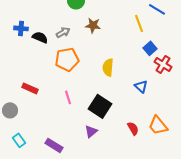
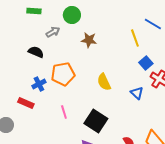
blue cross: (21, 28) -> (39, 84), moved, turned -32
gray arrow: (63, 32) -> (53, 32), moved
yellow semicircle: (108, 67) -> (104, 82), turned -30
blue triangle: (141, 86) -> (137, 93), moved

